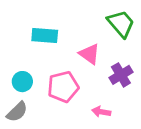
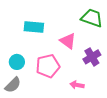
green trapezoid: (121, 24) -> (92, 18), turned -30

